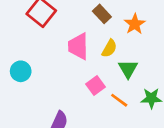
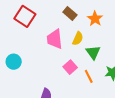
orange line: (119, 100) -> (89, 76), turned 32

